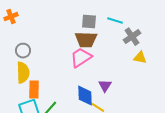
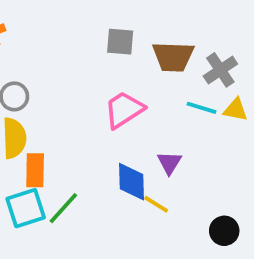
cyan line: (115, 21) -> (202, 108), moved
gray square: (89, 22) -> (120, 42), moved
brown trapezoid: (86, 40) -> (173, 57), moved

